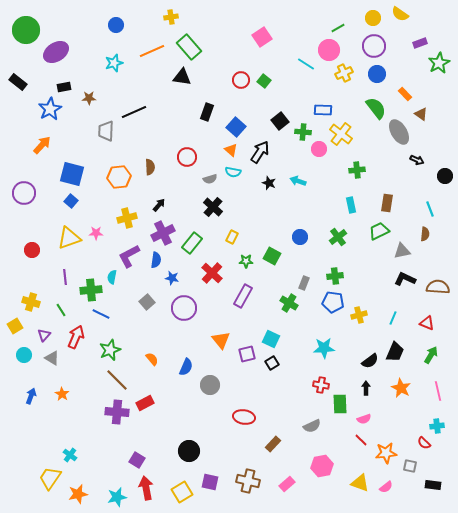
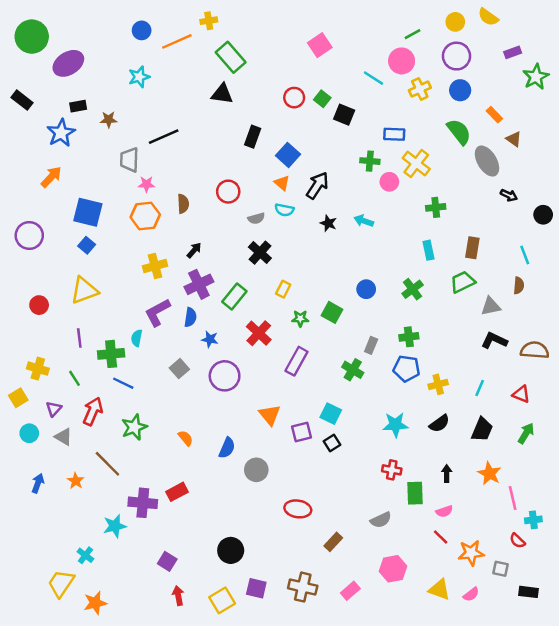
orange line: (152, 51) -> (177, 41), moved
black square: (280, 121) -> (344, 115), moved, turned -30
pink star: (96, 233) -> (146, 184), moved
black semicircle: (370, 361) -> (439, 423), moved
brown line: (117, 380) -> (107, 464), moved
pink line: (438, 391) -> (513, 498), moved
red arrow: (146, 488) -> (178, 596), size x0.7
cyan star: (117, 497) -> (115, 526), moved

